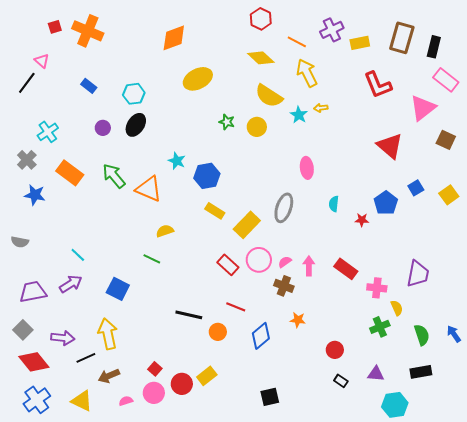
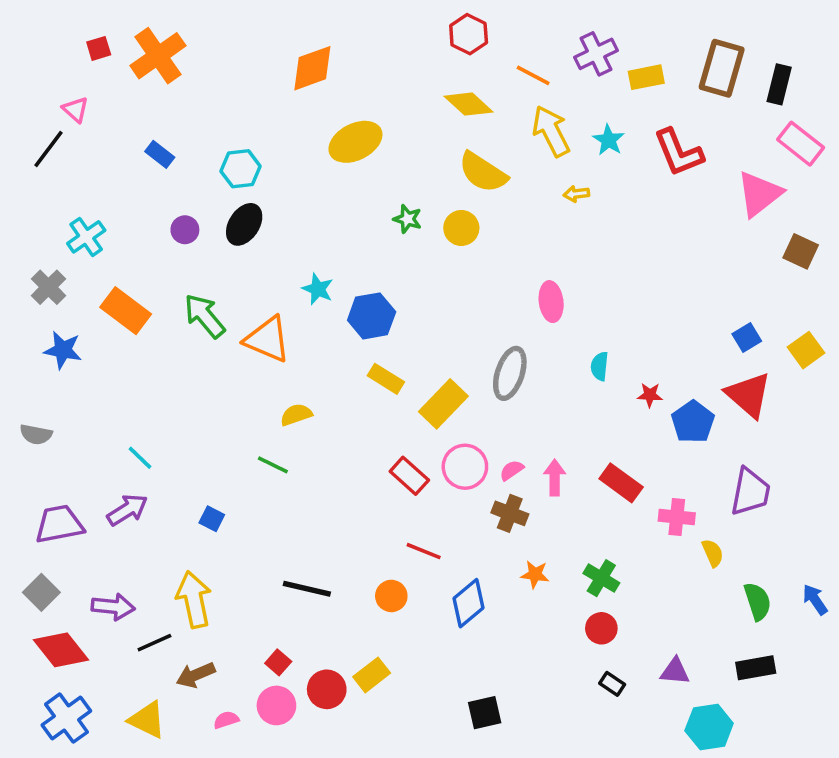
orange cross: (88, 31) -> (158, 56), turned 32
cyan star: (299, 115) -> (609, 140), moved
red triangle: (390, 146) -> (749, 395), moved
blue pentagon: (386, 203) -> (693, 422), moved
blue square: (118, 289) -> (212, 519), size x0.6
black line: (189, 315) -> (307, 589), moved
green cross: (380, 327) -> (601, 578), moved, turned -36

